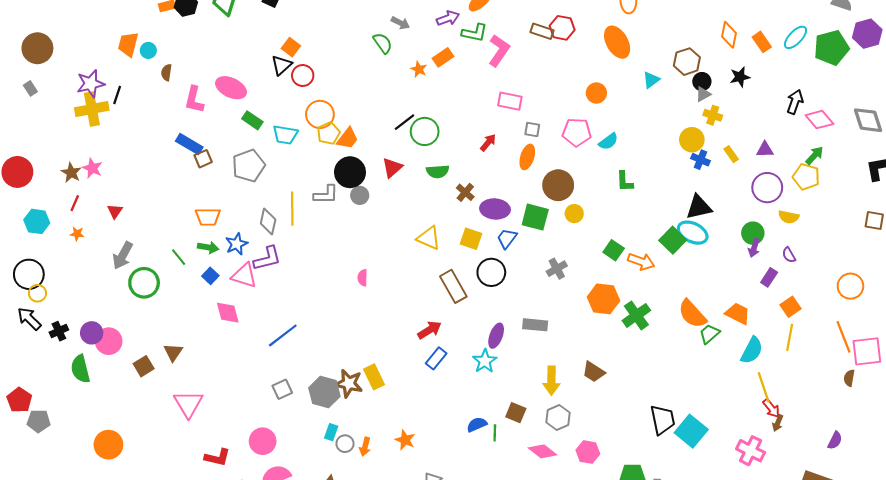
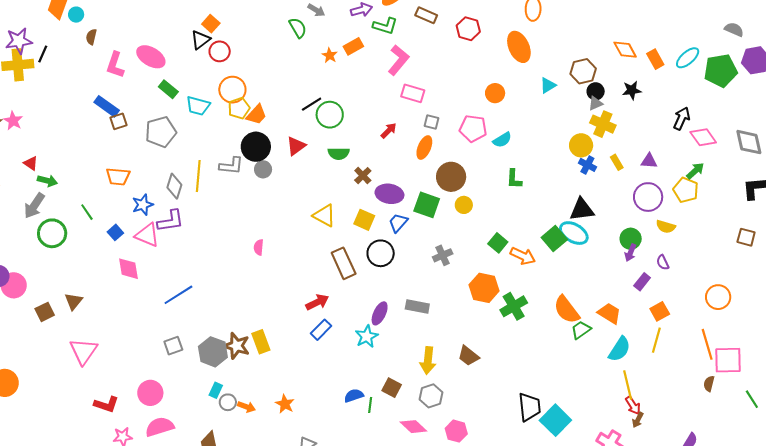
brown rectangle: (542, 31) -> (426, 15), moved
orange diamond: (729, 35) -> (625, 50), turned -45
pink L-shape: (499, 51) -> (398, 60), moved
yellow cross: (713, 115) -> (603, 124), size x1.4
red triangle: (115, 211) -> (31, 163), turned -35
green arrow: (208, 247) -> (47, 181), moved
orange arrow: (365, 447) -> (247, 407), turned -90

